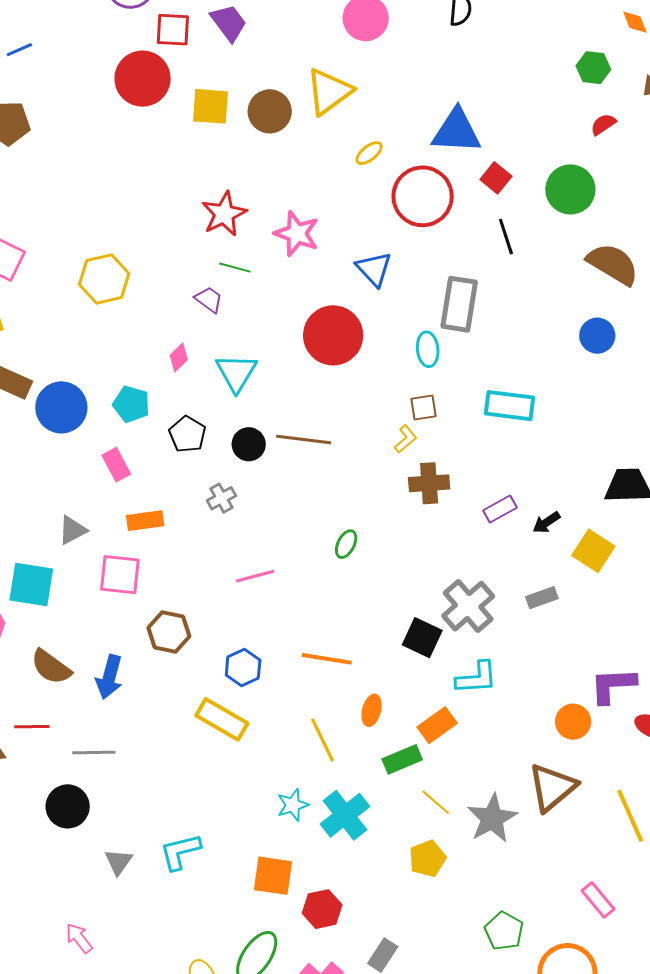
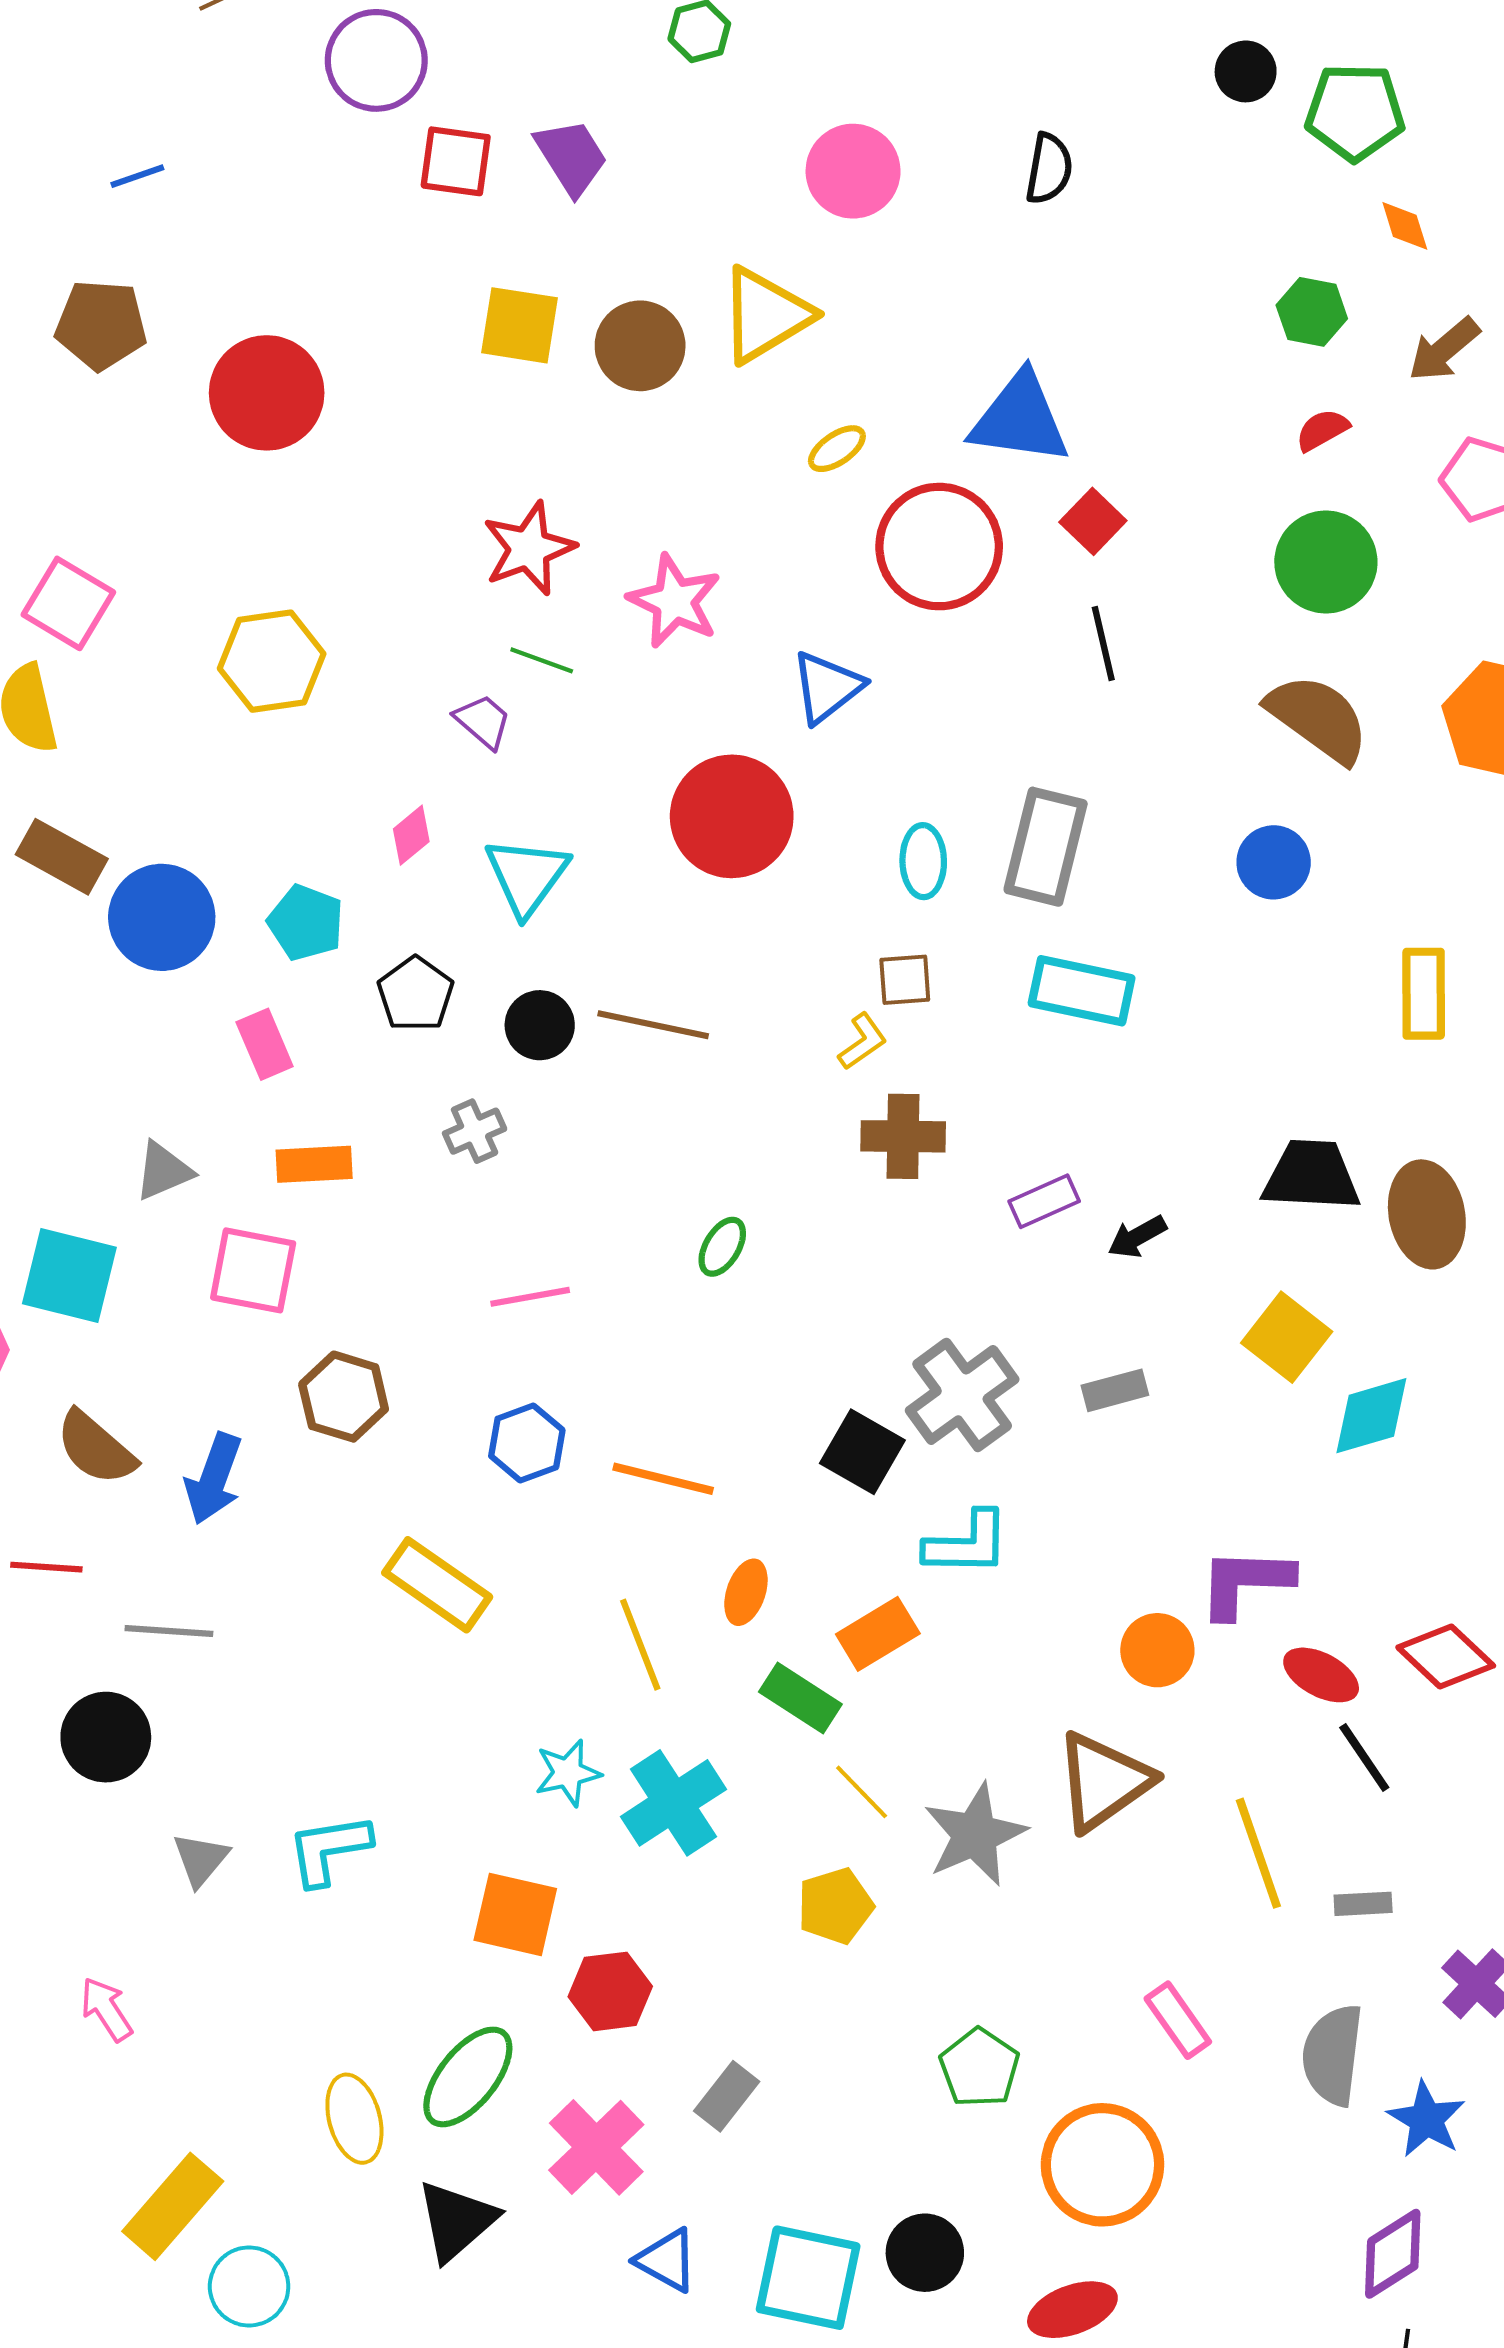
red circle: (143, 79) -> (267, 393), moved
green circle: (570, 189) -> (1326, 562), moved
blue triangle: (374, 269) -> (827, 687), turned 30
gray rectangle: (459, 304) -> (1046, 847), moved
yellow square: (593, 551) -> (1287, 1337), moved
blue hexagon: (243, 668) -> (527, 1443), moved
green rectangle: (402, 759) -> (800, 1698), turned 51

